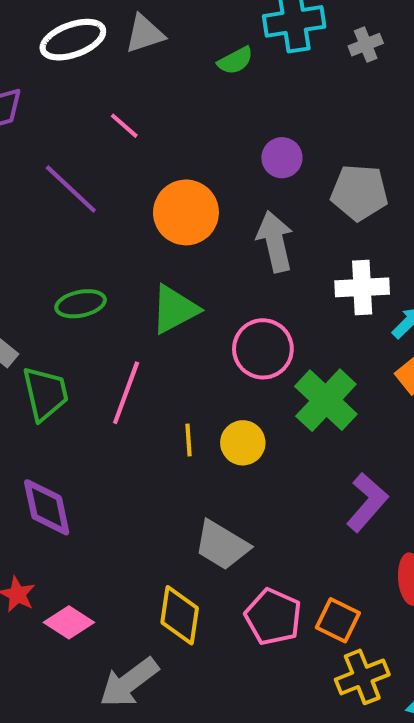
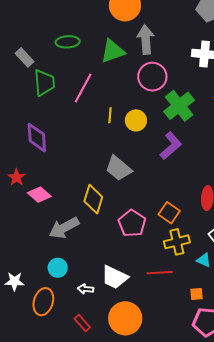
gray arrow: (275, 242) -> (146, 40), moved
purple L-shape: (367, 502) -> (171, 146), moved
pink pentagon: (273, 617) -> (132, 223), moved

